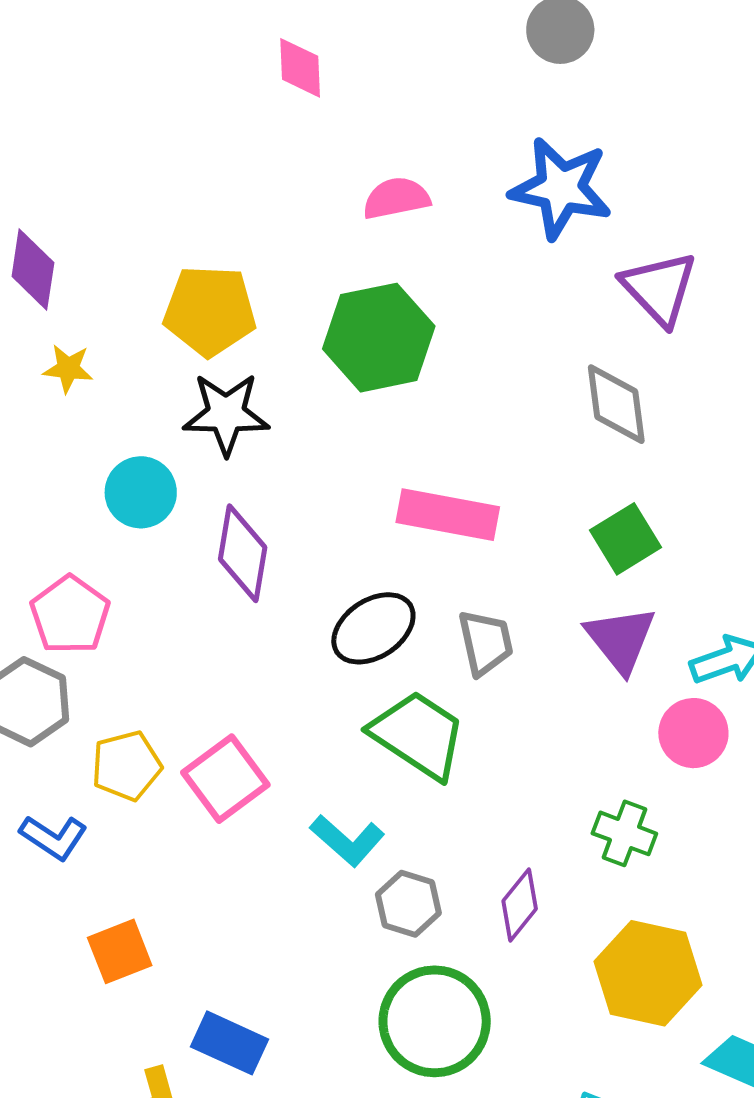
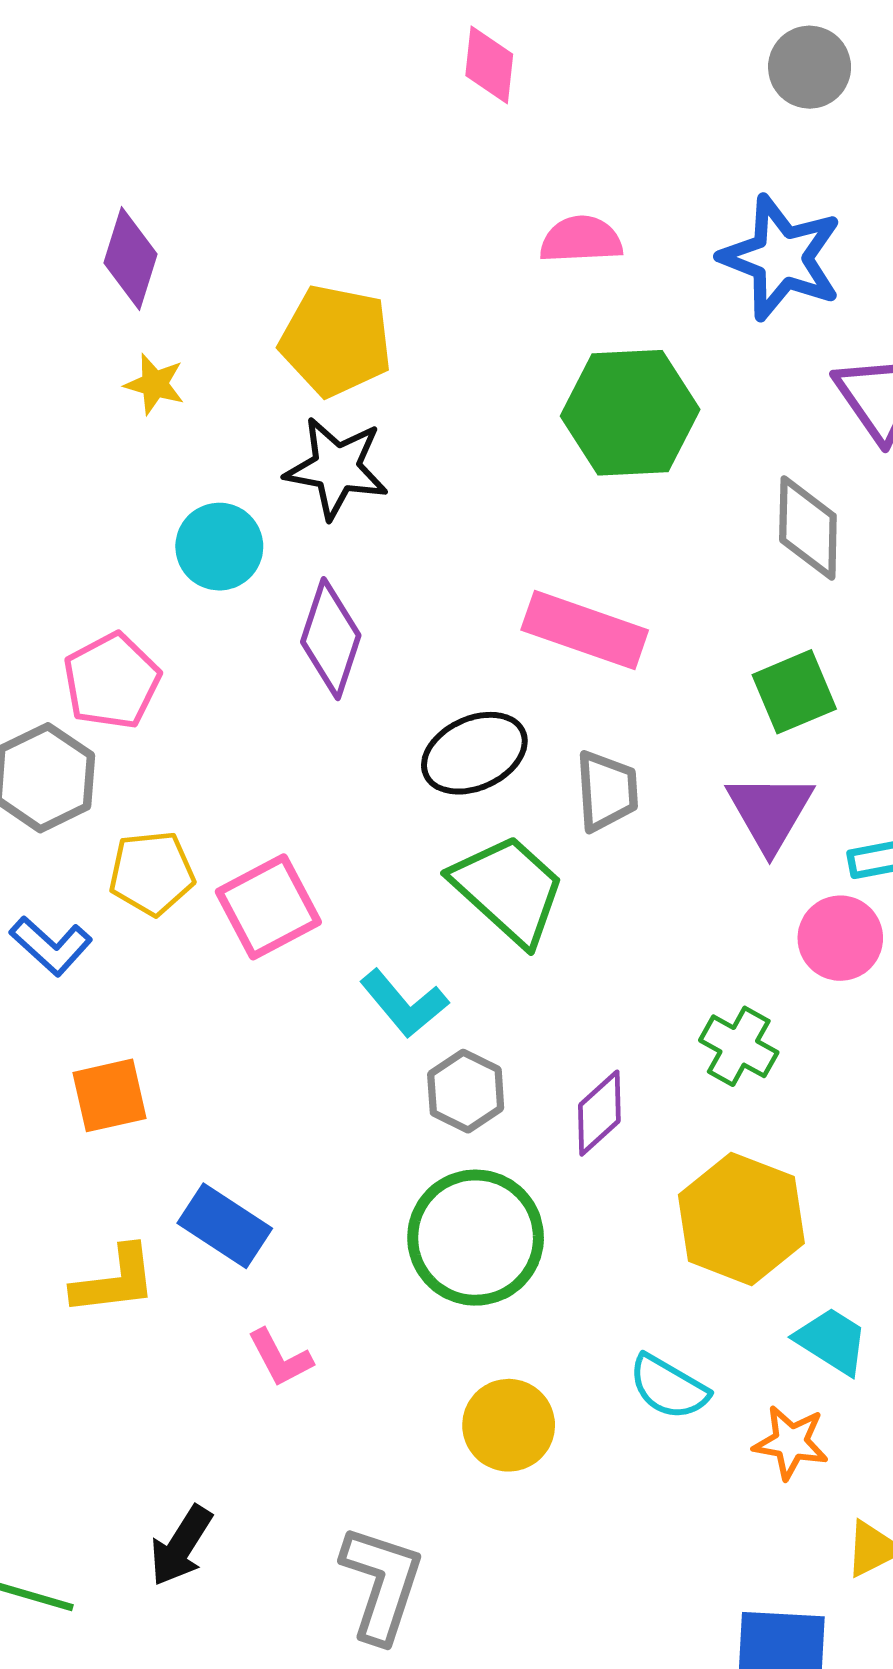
green hexagon: (379, 338) -> (630, 413), moved

